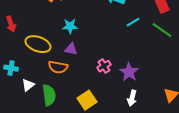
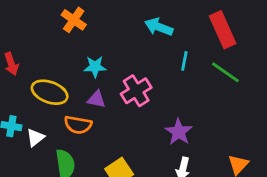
cyan line: (133, 22) -> (184, 61), turned -48
pink cross: (104, 66) -> (136, 91), moved, size x1.5
white triangle: (28, 85) -> (35, 138), moved

